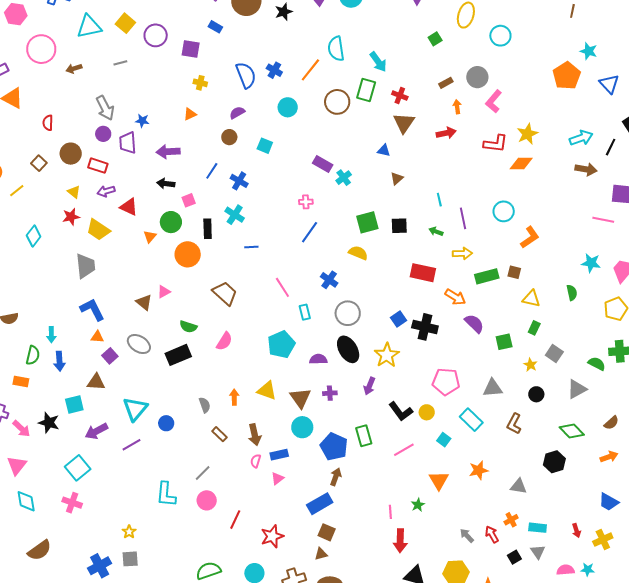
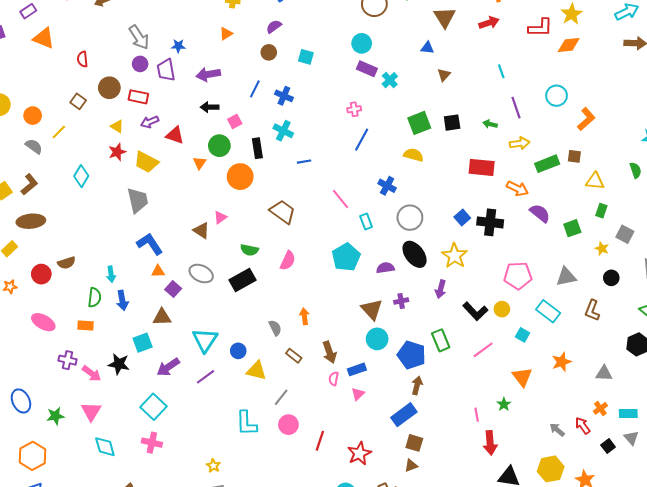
cyan circle: (288, 107) -> (362, 43), moved
cyan line: (439, 200) -> (501, 71), moved
yellow triangle: (267, 391) -> (256, 371), moved

